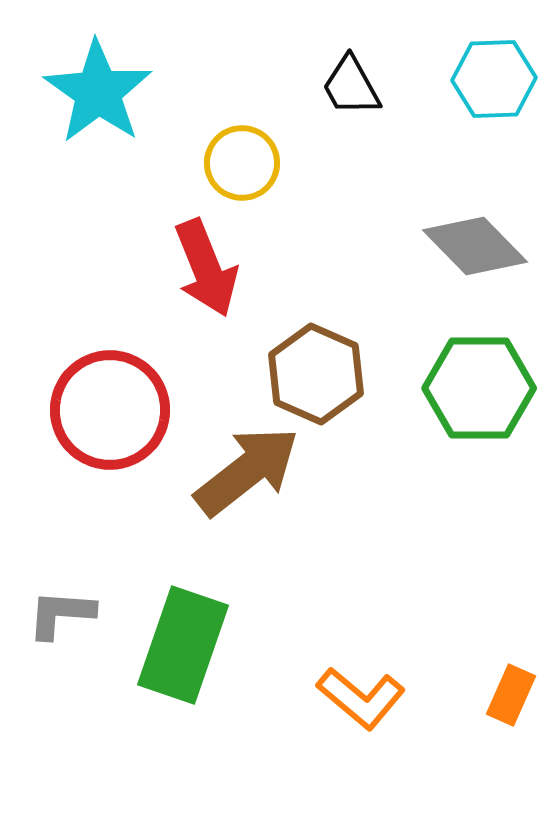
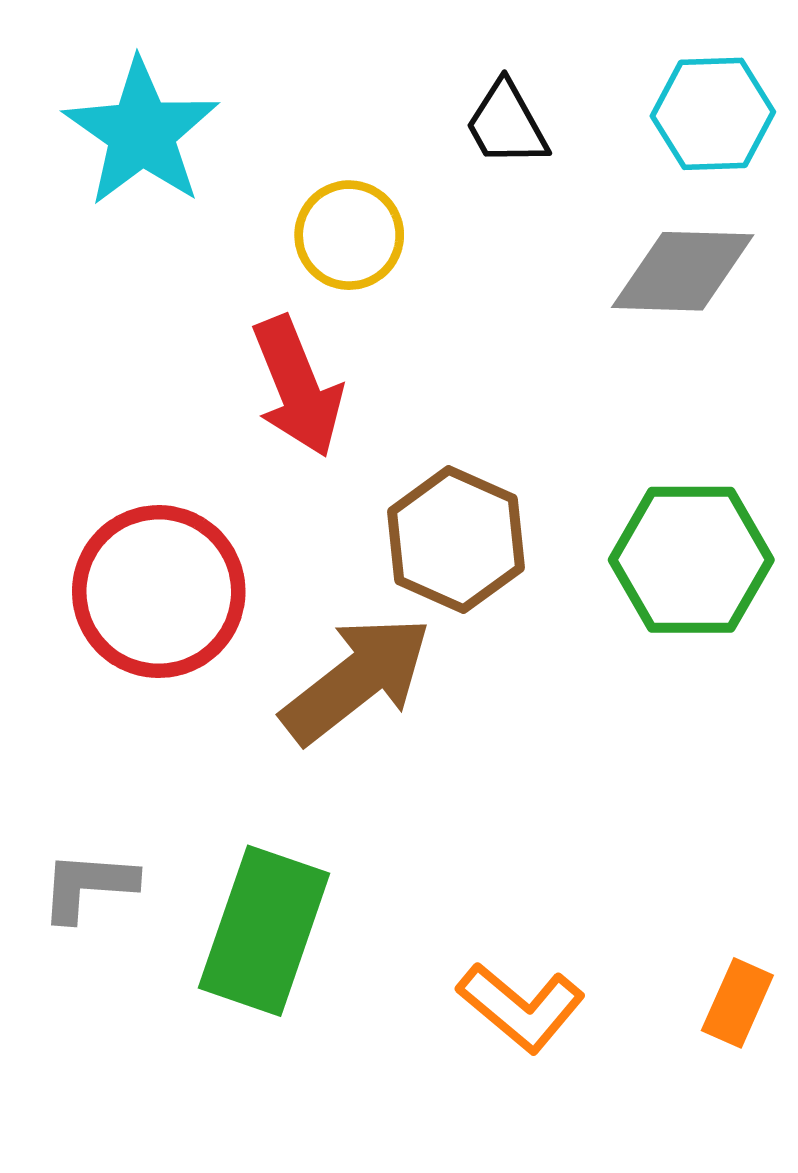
gray diamond: (475, 246) -> (683, 271), moved, turned -44

